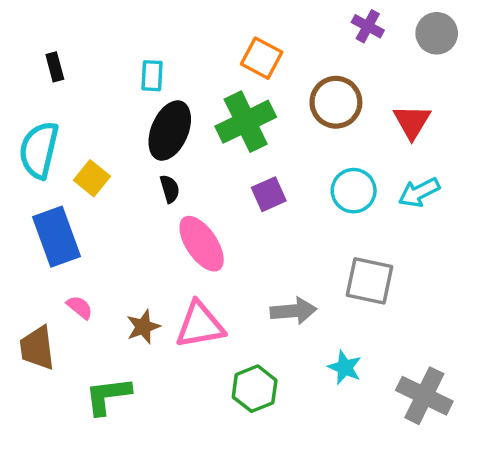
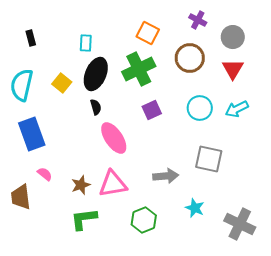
purple cross: (368, 26) -> (198, 20), moved
gray circle: (437, 33) -> (233, 37), moved
yellow square: (92, 178) -> (62, 83), moved
green L-shape: (108, 396) -> (84, 219), moved

